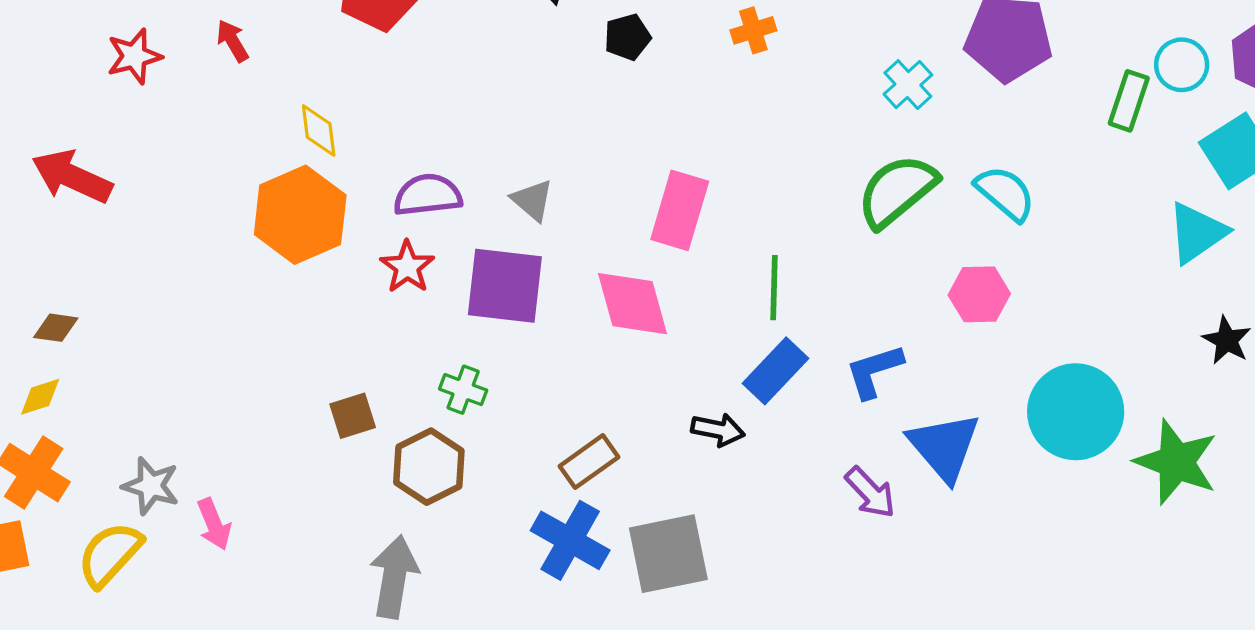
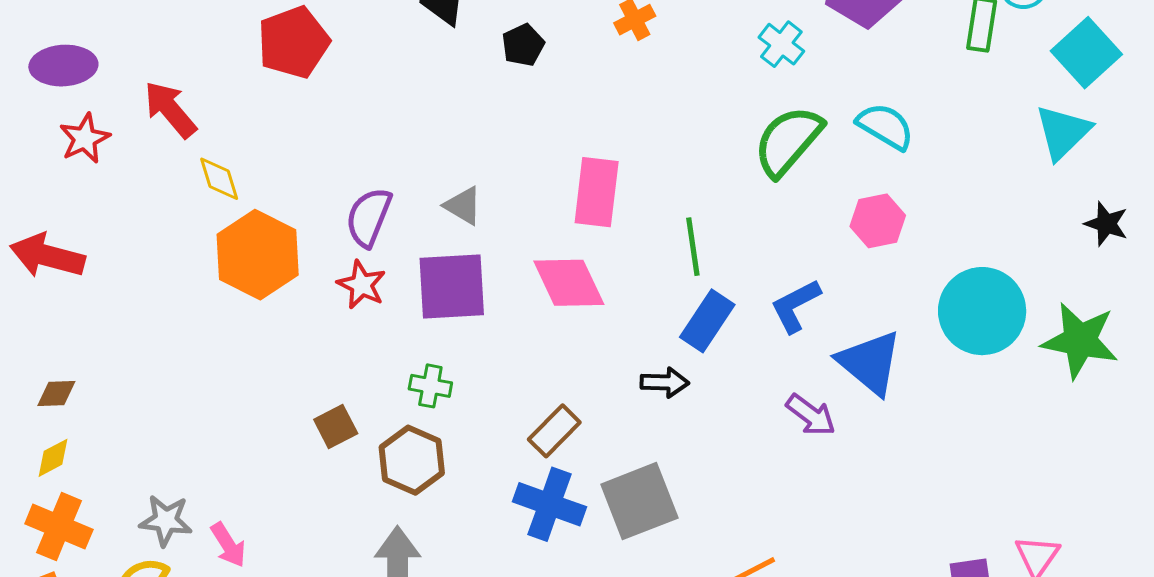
red arrow: (232, 41) -> (170, 109), size x1.6
yellow diamond: (319, 130) -> (219, 179), moved
purple semicircle: (428, 195) -> (369, 217), turned -52

